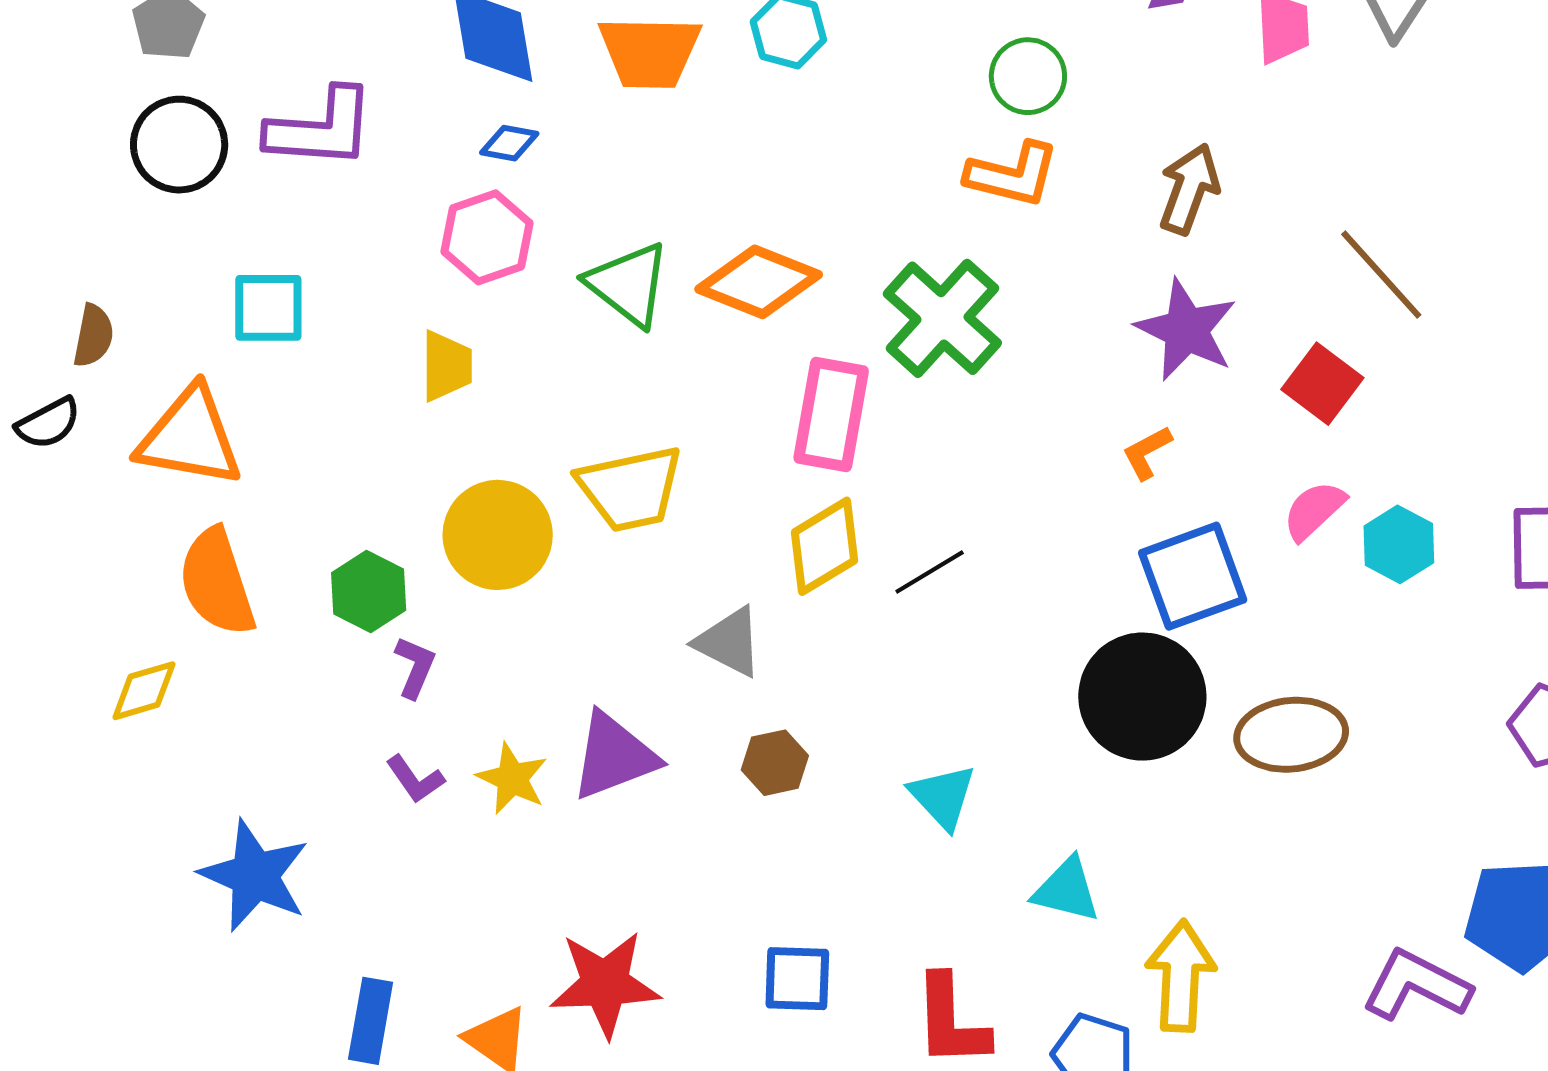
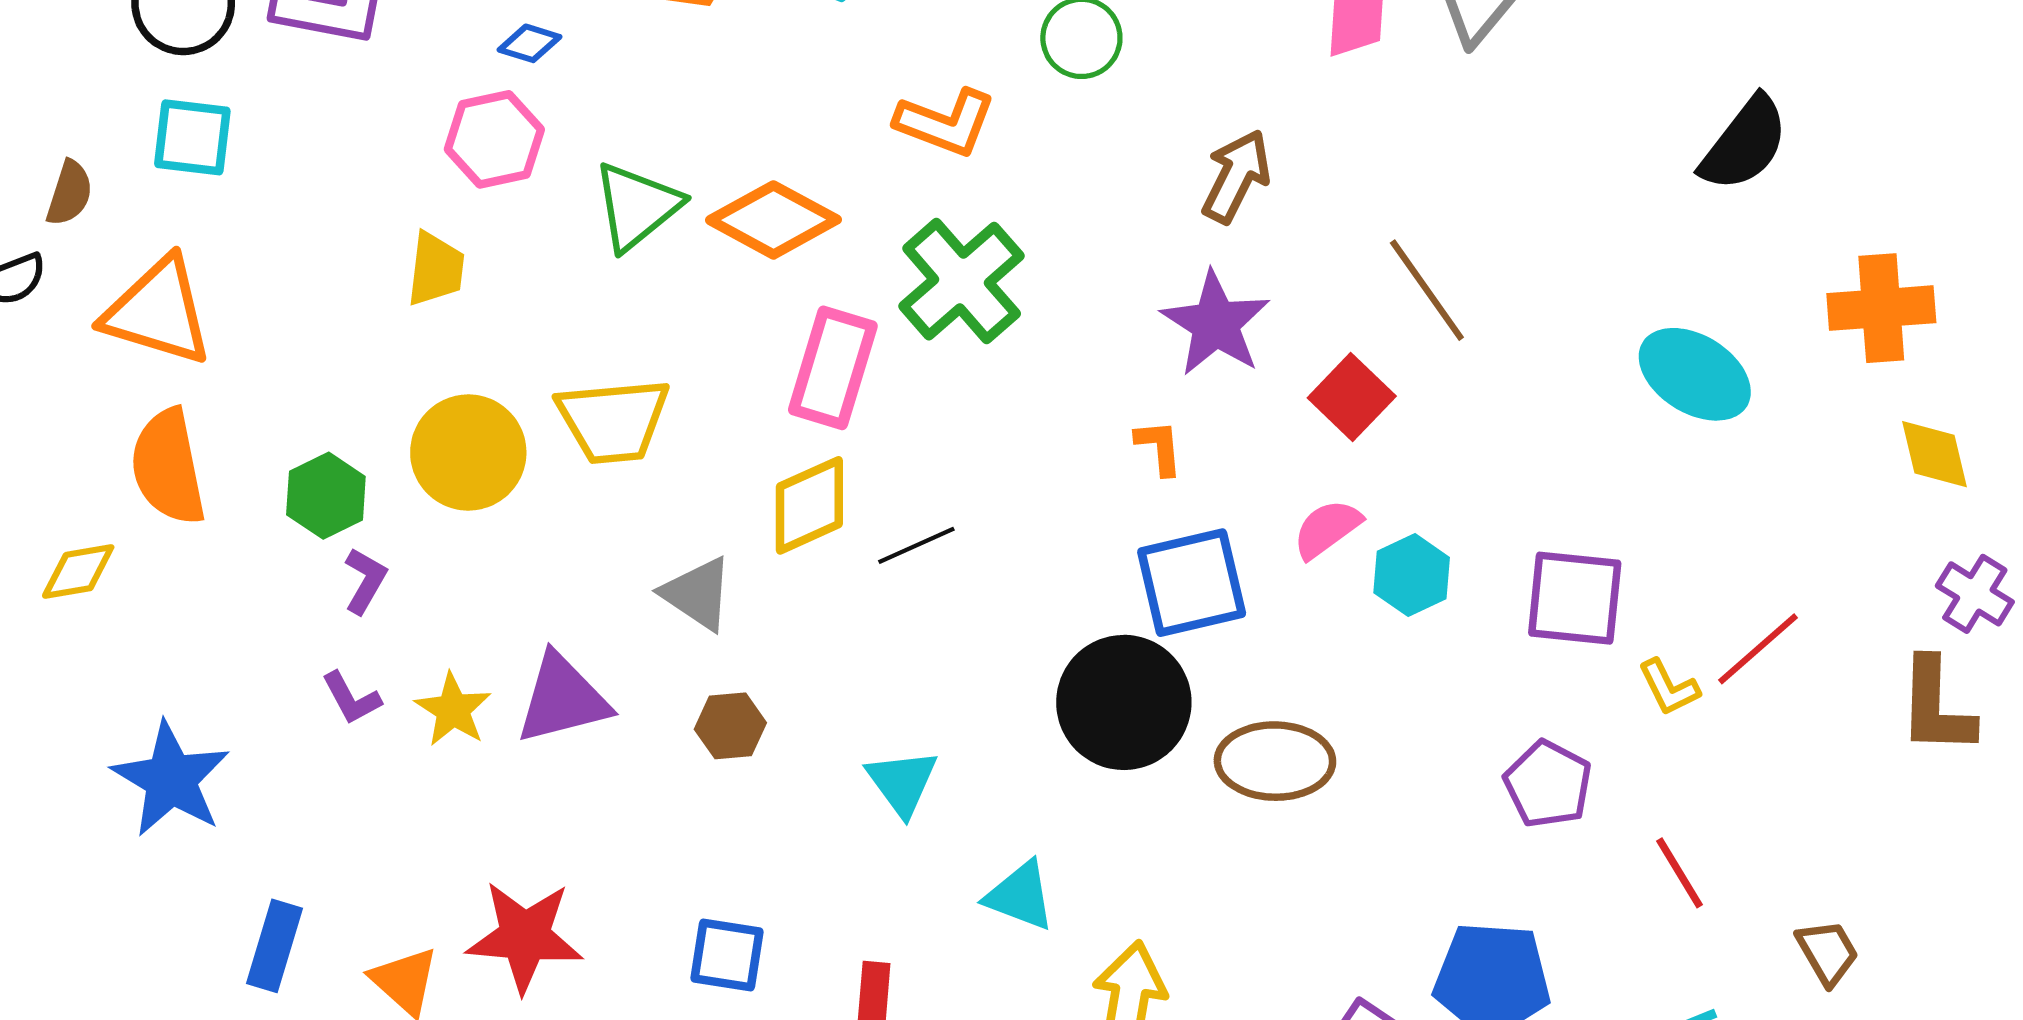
orange L-shape: (1013, 175) -> (946, 123), moved
green triangle: (628, 284) -> (637, 206), turned 36
cyan square: (268, 308) -> (192, 137), moved
orange L-shape: (1147, 453) -> (1159, 447), turned 106

